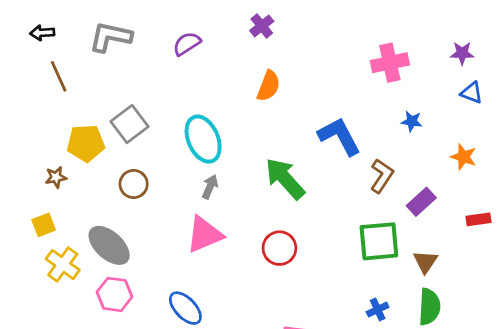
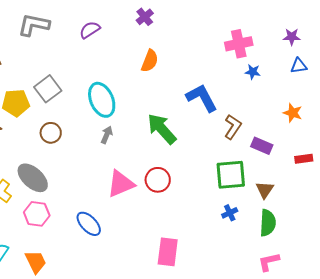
blue triangle: (472, 93) -> (299, 66), turned -30
blue star: (412, 121) -> (253, 72), moved
purple rectangle: (421, 202) -> (262, 146), turned 65
pink triangle: (204, 234) -> (121, 184), moved
blue cross: (378, 309) -> (230, 213), moved

